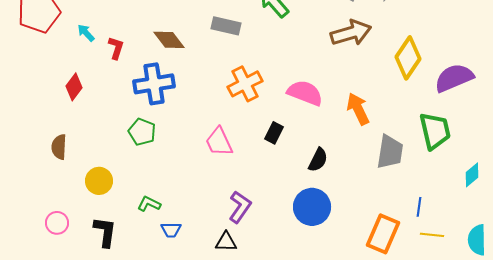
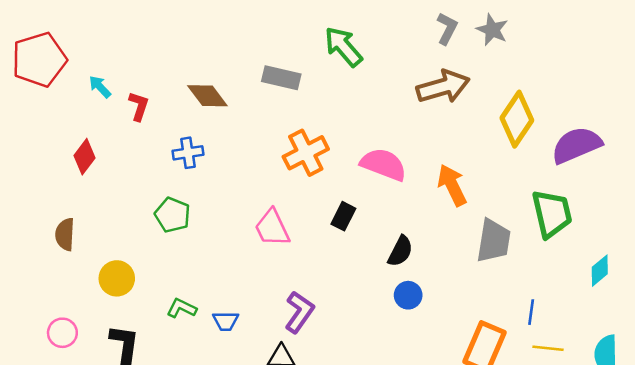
blue cross: (154, 84) -> (188, 153), size x0.6
blue circle: (312, 207) -> (408, 295), moved, size x0.6
blue trapezoid: (171, 230) -> (226, 321), moved

